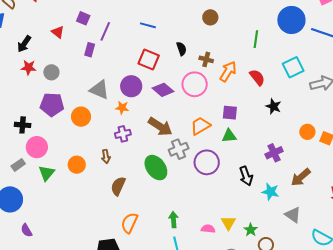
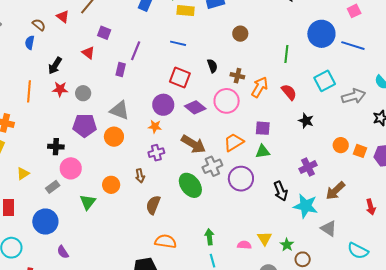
purple square: (83, 18) -> (104, 33), moved
gray triangle: (99, 90) -> (120, 110), moved
green triangle: (47, 173) -> (88, 202), moved
cyan star: (270, 192) -> (306, 206), size x1.4
orange semicircle: (129, 223) -> (166, 241), turned 75

